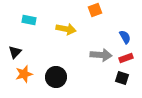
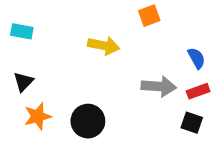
cyan rectangle: (29, 20) -> (22, 31), moved

